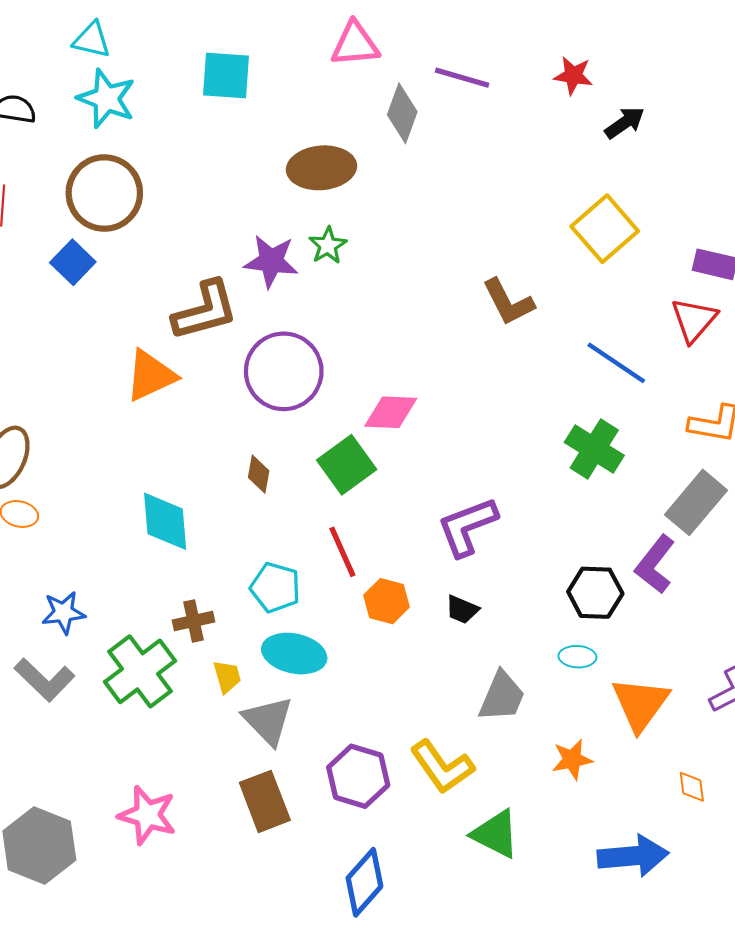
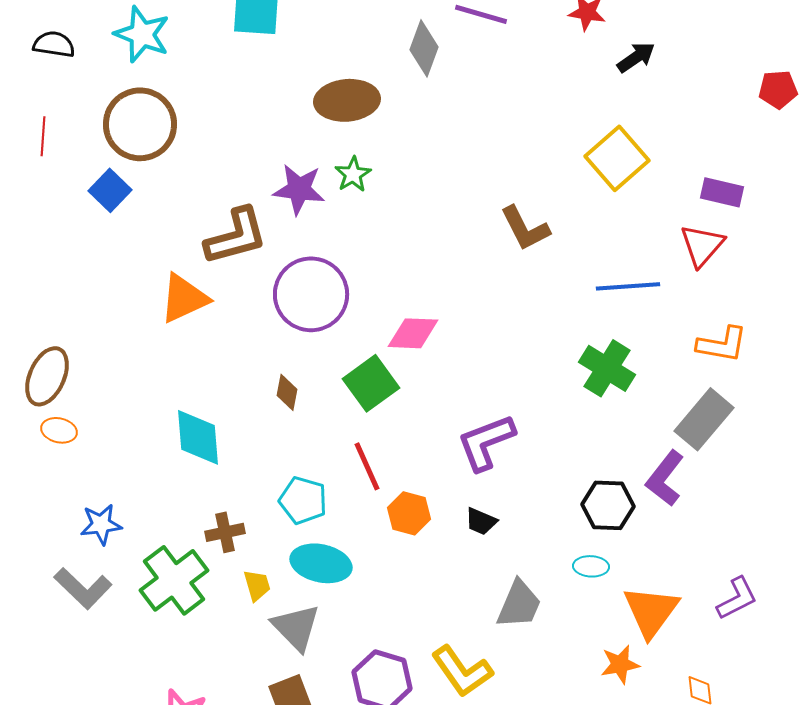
blue line: (616, 363) -> (628, 286), turned -38
orange star: (572, 759) -> (620, 664), moved

